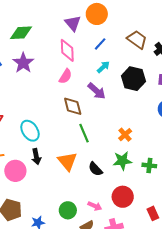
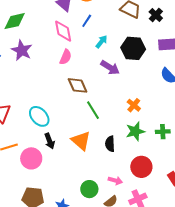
blue line: (100, 44) -> (87, 21), moved
purple arrow: (97, 91) -> (110, 68), moved
black semicircle: (95, 169) -> (110, 144), turned 49

